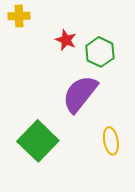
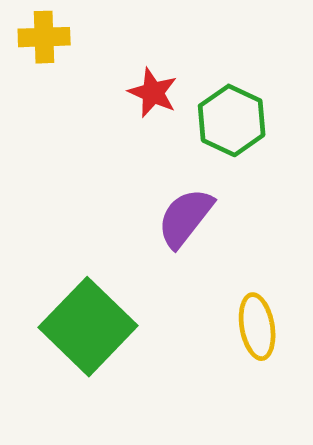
purple semicircle: (80, 94) -> (185, 218), size x0.7

